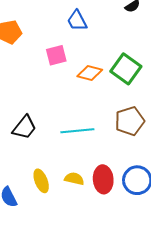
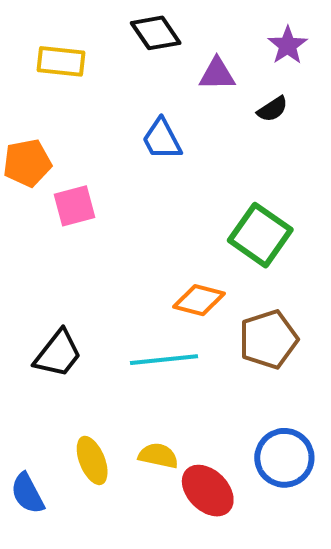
pink square: (56, 55) -> (75, 206), moved
orange diamond: (90, 73) -> (199, 300), moved
red ellipse: (103, 179) -> (208, 491), moved, turned -40

